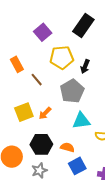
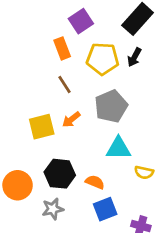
orange rectangle: (17, 64) -> (62, 48), moved
black arrow: (85, 66) -> (134, 57), moved
orange arrow: (45, 113) -> (71, 119), moved

